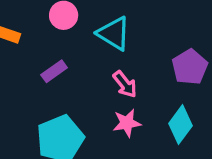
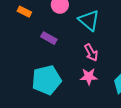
purple rectangle: (54, 71) -> (49, 38), turned 56

